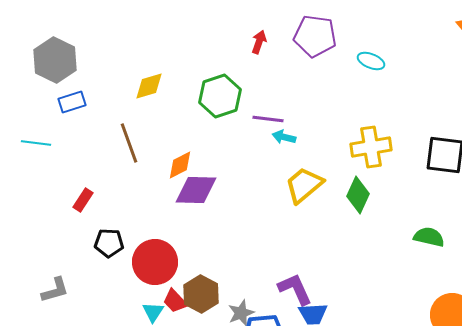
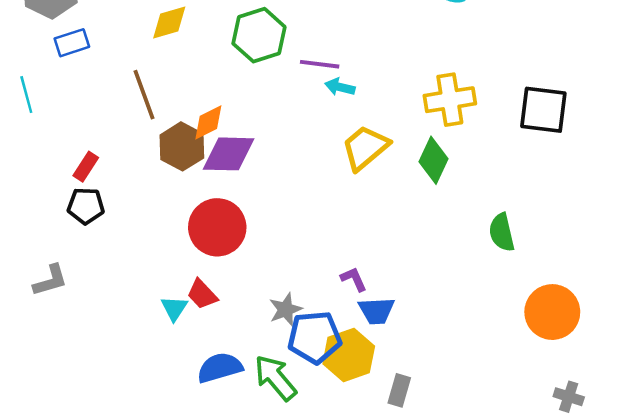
cyan line: (36, 143) -> (26, 95), turned 68
green semicircle: (429, 237) -> (502, 232), moved, turned -116
black pentagon: (109, 243) -> (86, 206), moved
red circle: (155, 262) -> (217, 227), moved
purple L-shape: (295, 289) -> (354, 279), size x0.6
brown hexagon: (201, 294) -> (182, 146), moved

